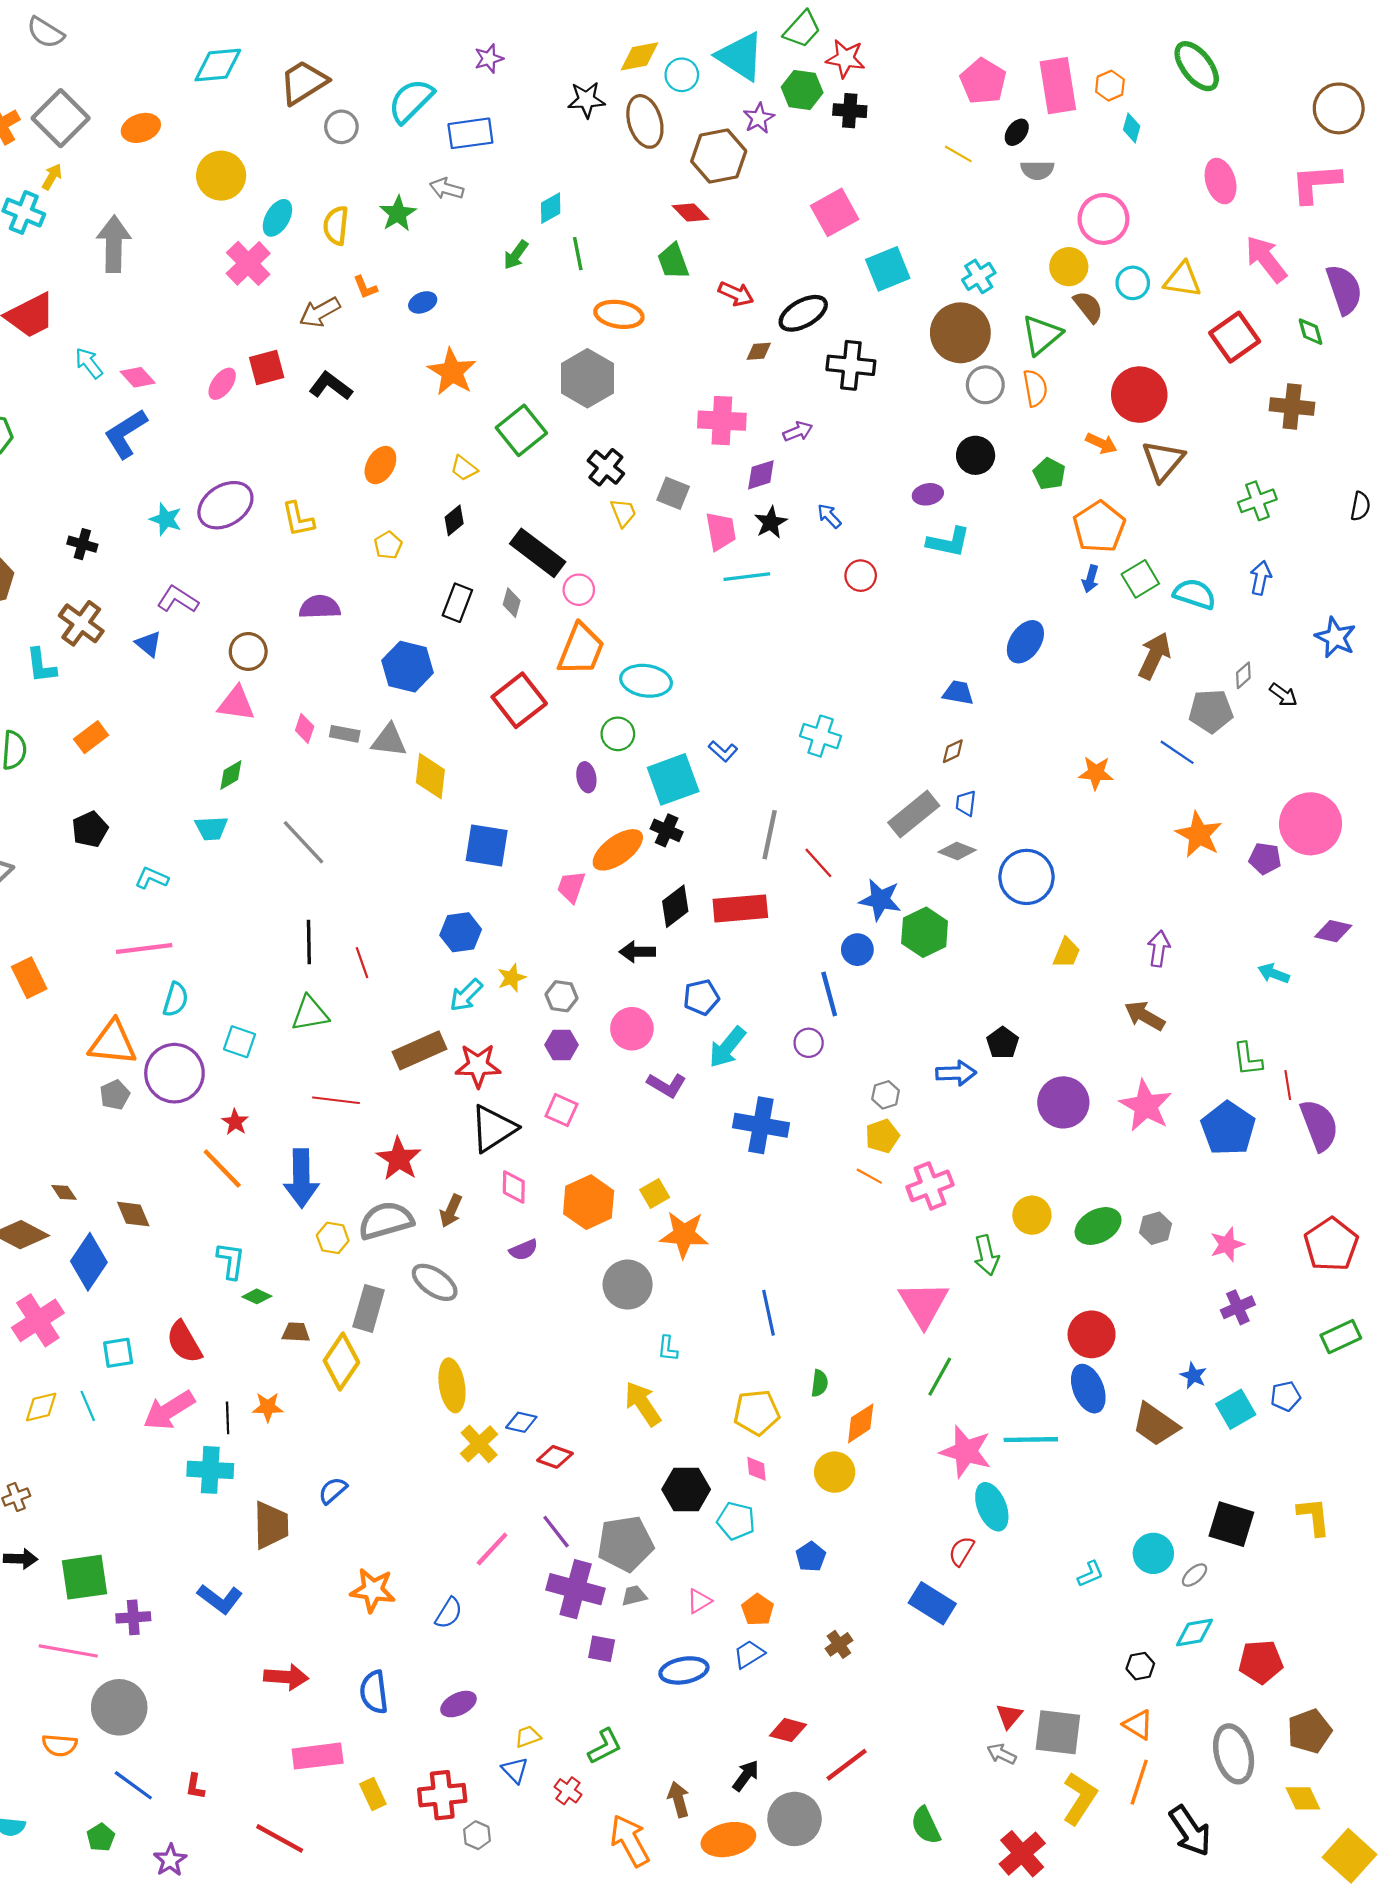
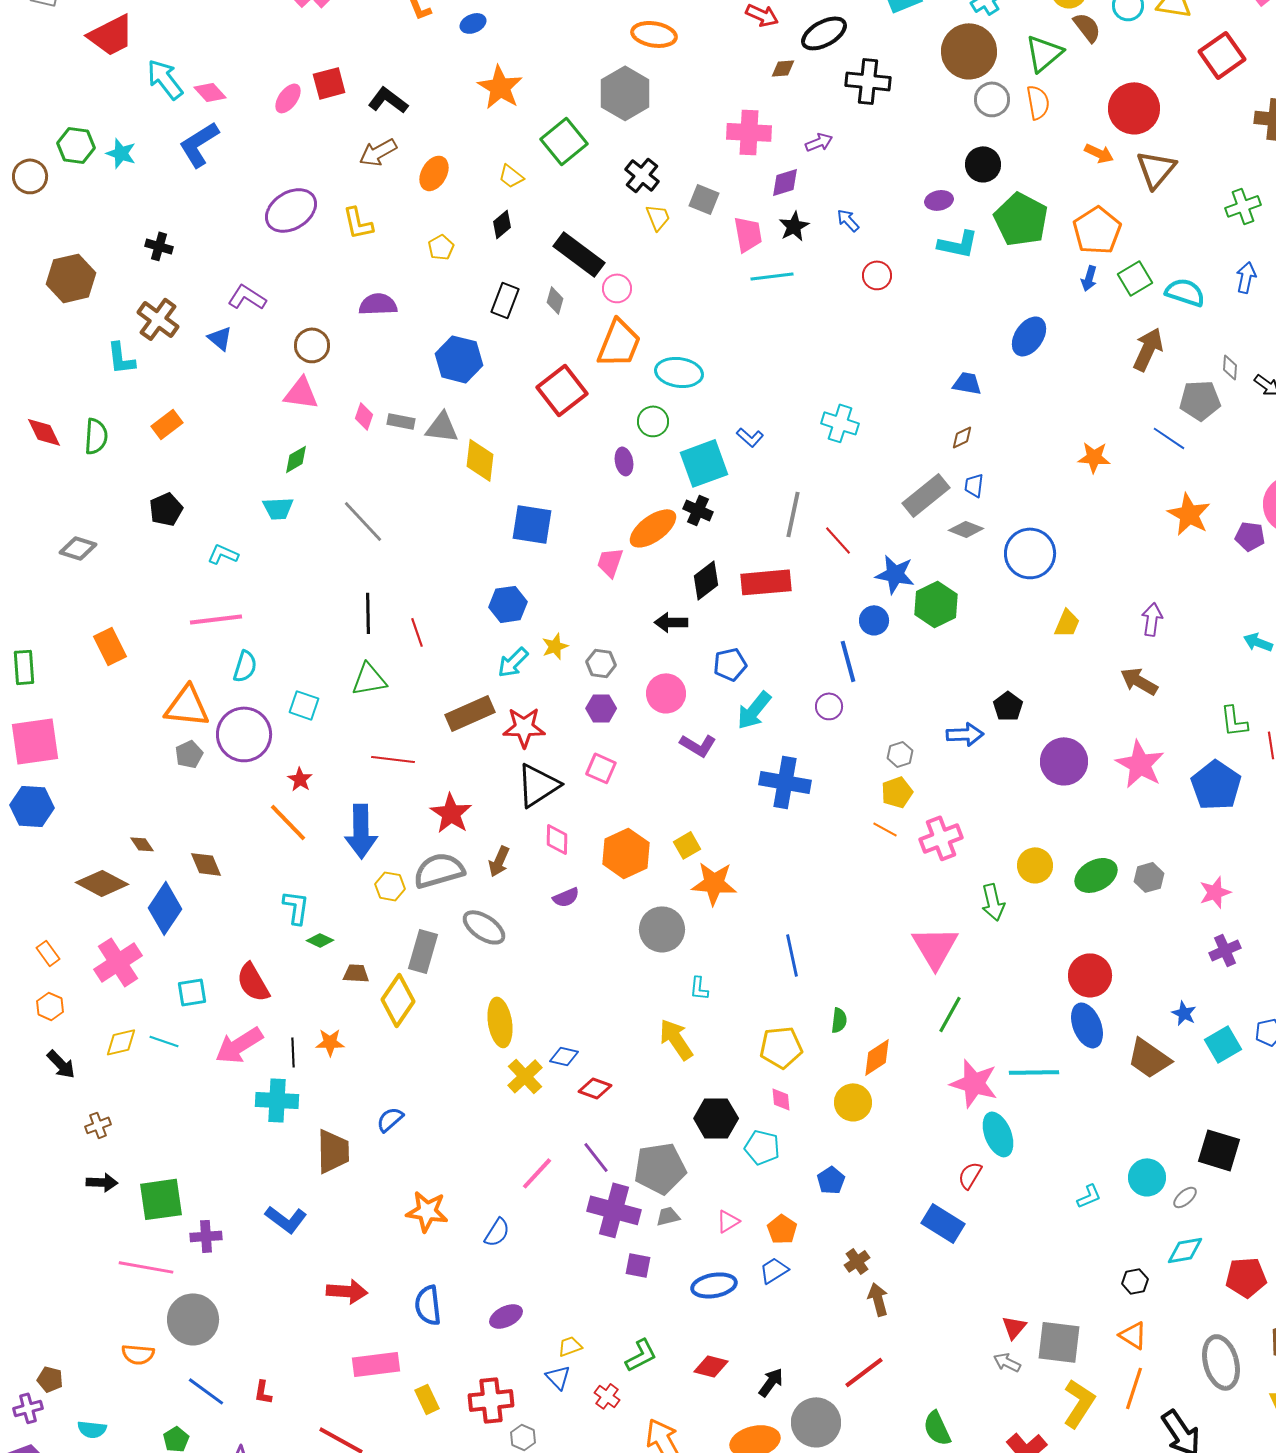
brown arrow: (320, 312) -> (378, 152), moved
cyan arrow: (89, 363) -> (165, 79), size x1.4
green pentagon: (1049, 474) -> (1021, 219), moved, size x1.8
cyan star: (166, 519) -> (121, 153), moved
gray diamond: (1243, 675) -> (1230, 367), turned -45
cyan line: (88, 1406) -> (164, 1041), turned -48
red diamond: (788, 1730) -> (711, 1366), moved
brown arrow: (679, 1799) -> (878, 1299), moved

